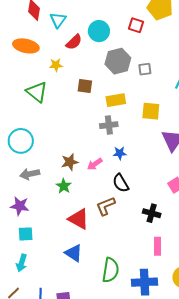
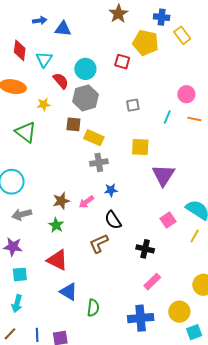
red semicircle: (74, 42) -> (61, 81), turned -84
gray hexagon: (118, 61) -> (85, 98), moved
yellow rectangle: (116, 100) -> (94, 138), moved, turned 36
red triangle: (79, 219) -> (57, 260), moved
pink rectangle: (158, 246) -> (152, 282), turned 48
green semicircle: (111, 270) -> (93, 308), moved, size x0.7

